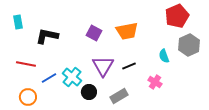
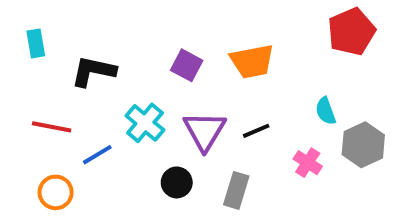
gray hexagon: (189, 45) -> (363, 145), moved
cyan cross: (72, 77) -> (145, 123), moved
gray rectangle: (119, 96) -> (236, 190), turned -42

